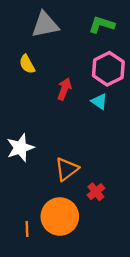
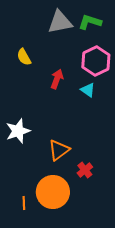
gray triangle: (45, 25) -> (60, 22), moved

